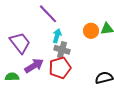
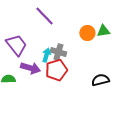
cyan arrow: (57, 36) -> (46, 55), moved
purple arrow: (34, 66) -> (30, 68), turned 48

